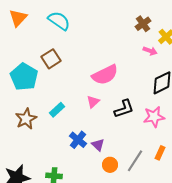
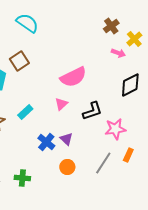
pink star: (154, 117) -> (115, 129), moved
purple triangle: (98, 145) -> (66, 139), moved
orange circle: (110, 165) -> (67, 167), moved

